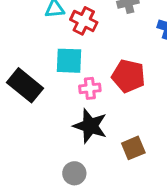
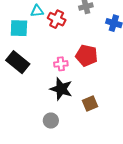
cyan square: (69, 61) -> (19, 28), moved

